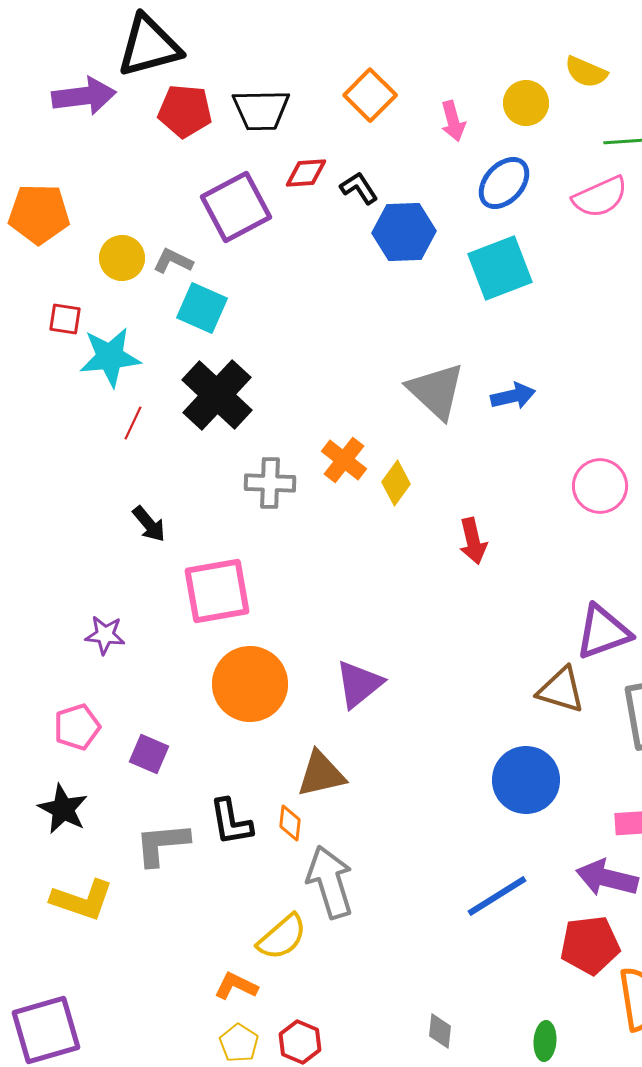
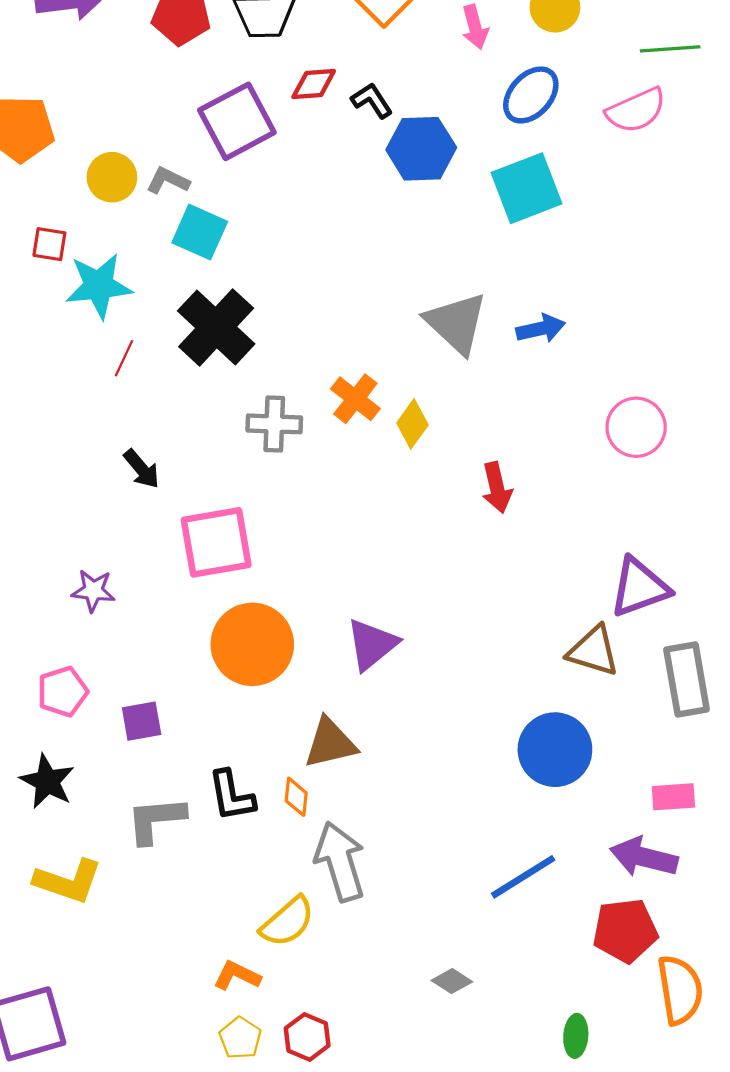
purple square: (149, 754) -> (142, 721), turned -33
gray diamond: (440, 1031) -> (452, 981), moved, turned -63

